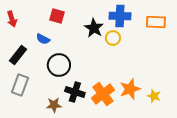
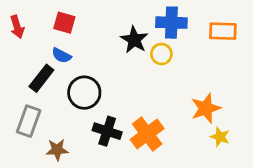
red square: (57, 16) -> (64, 23), moved
black rectangle: (18, 55) -> (41, 78), moved
orange star: (130, 89) -> (206, 108), moved
brown star: (54, 105) -> (57, 150), moved

